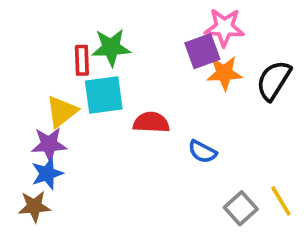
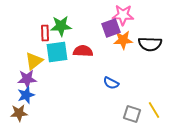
black semicircle: (274, 80) -> (150, 44), turned -120
red semicircle: (151, 122) -> (83, 51), moved
gray square: (241, 208) -> (132, 114), turned -30

